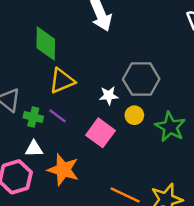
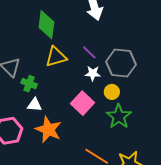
purple line: (58, 116) -> (89, 52), moved
green star: (170, 127) -> (119, 116), moved
white triangle: (34, 149) -> (34, 105), moved

